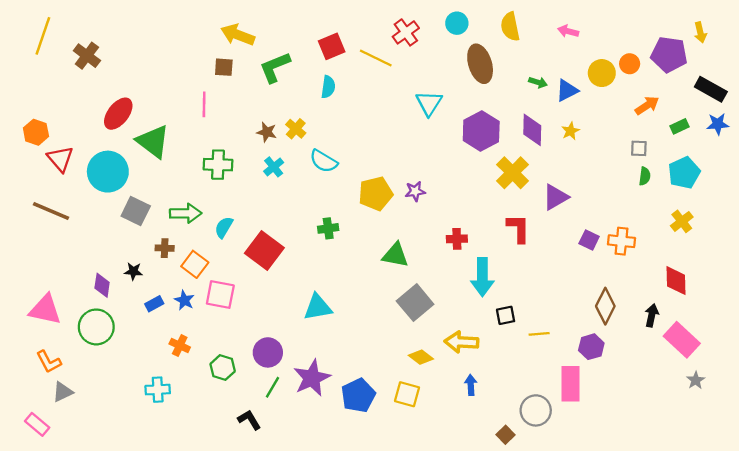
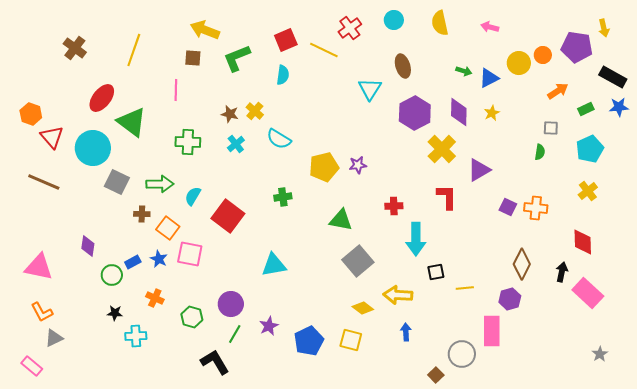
yellow line: (43, 36) -> (134, 50), moved
brown ellipse: (480, 64) -> (403, 66), moved, size x0.7
green semicircle: (645, 176) -> (540, 152), moved
black star: (133, 271) -> (115, 313), moved
green circle: (96, 327) -> (112, 275), moved, size x0.7
purple star: (312, 378) -> (269, 326), size x0.6
gray star: (696, 380) -> (600, 354), moved
black L-shape: (249, 420) -> (215, 362), size x1.4

